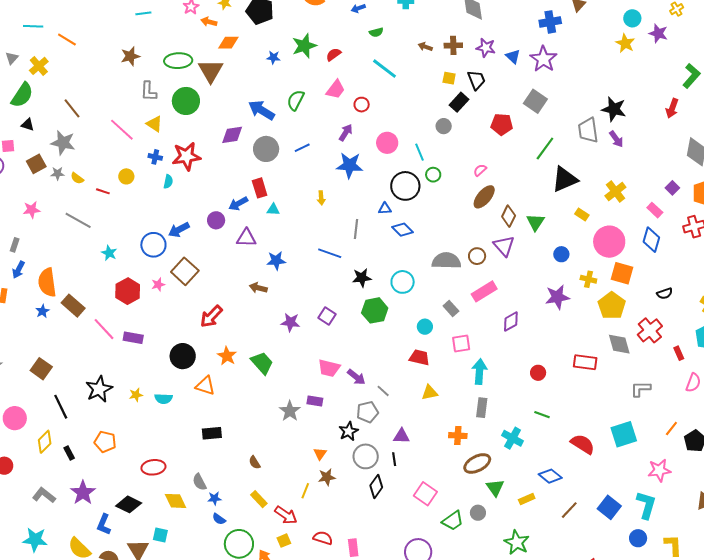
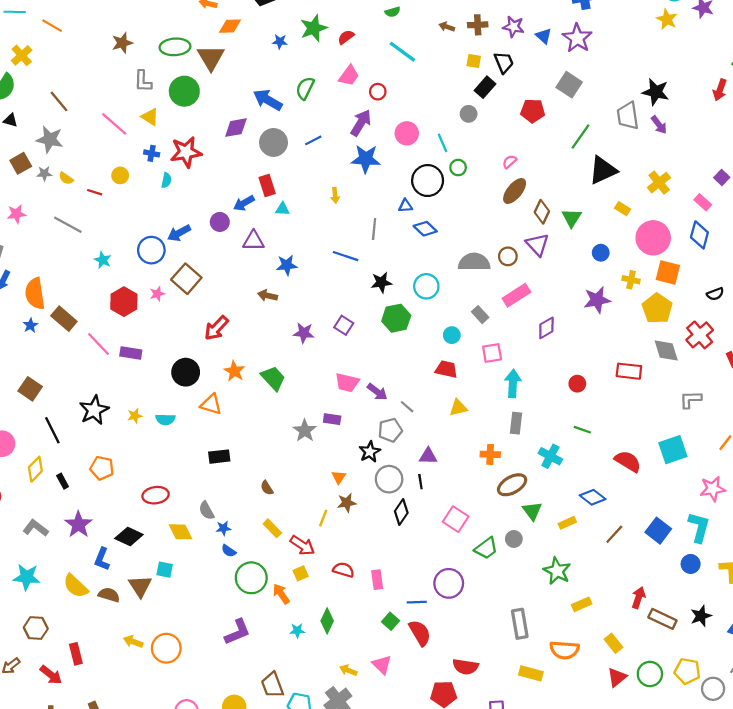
purple arrow: (346, 133) -> (361, 123), size x1.4

